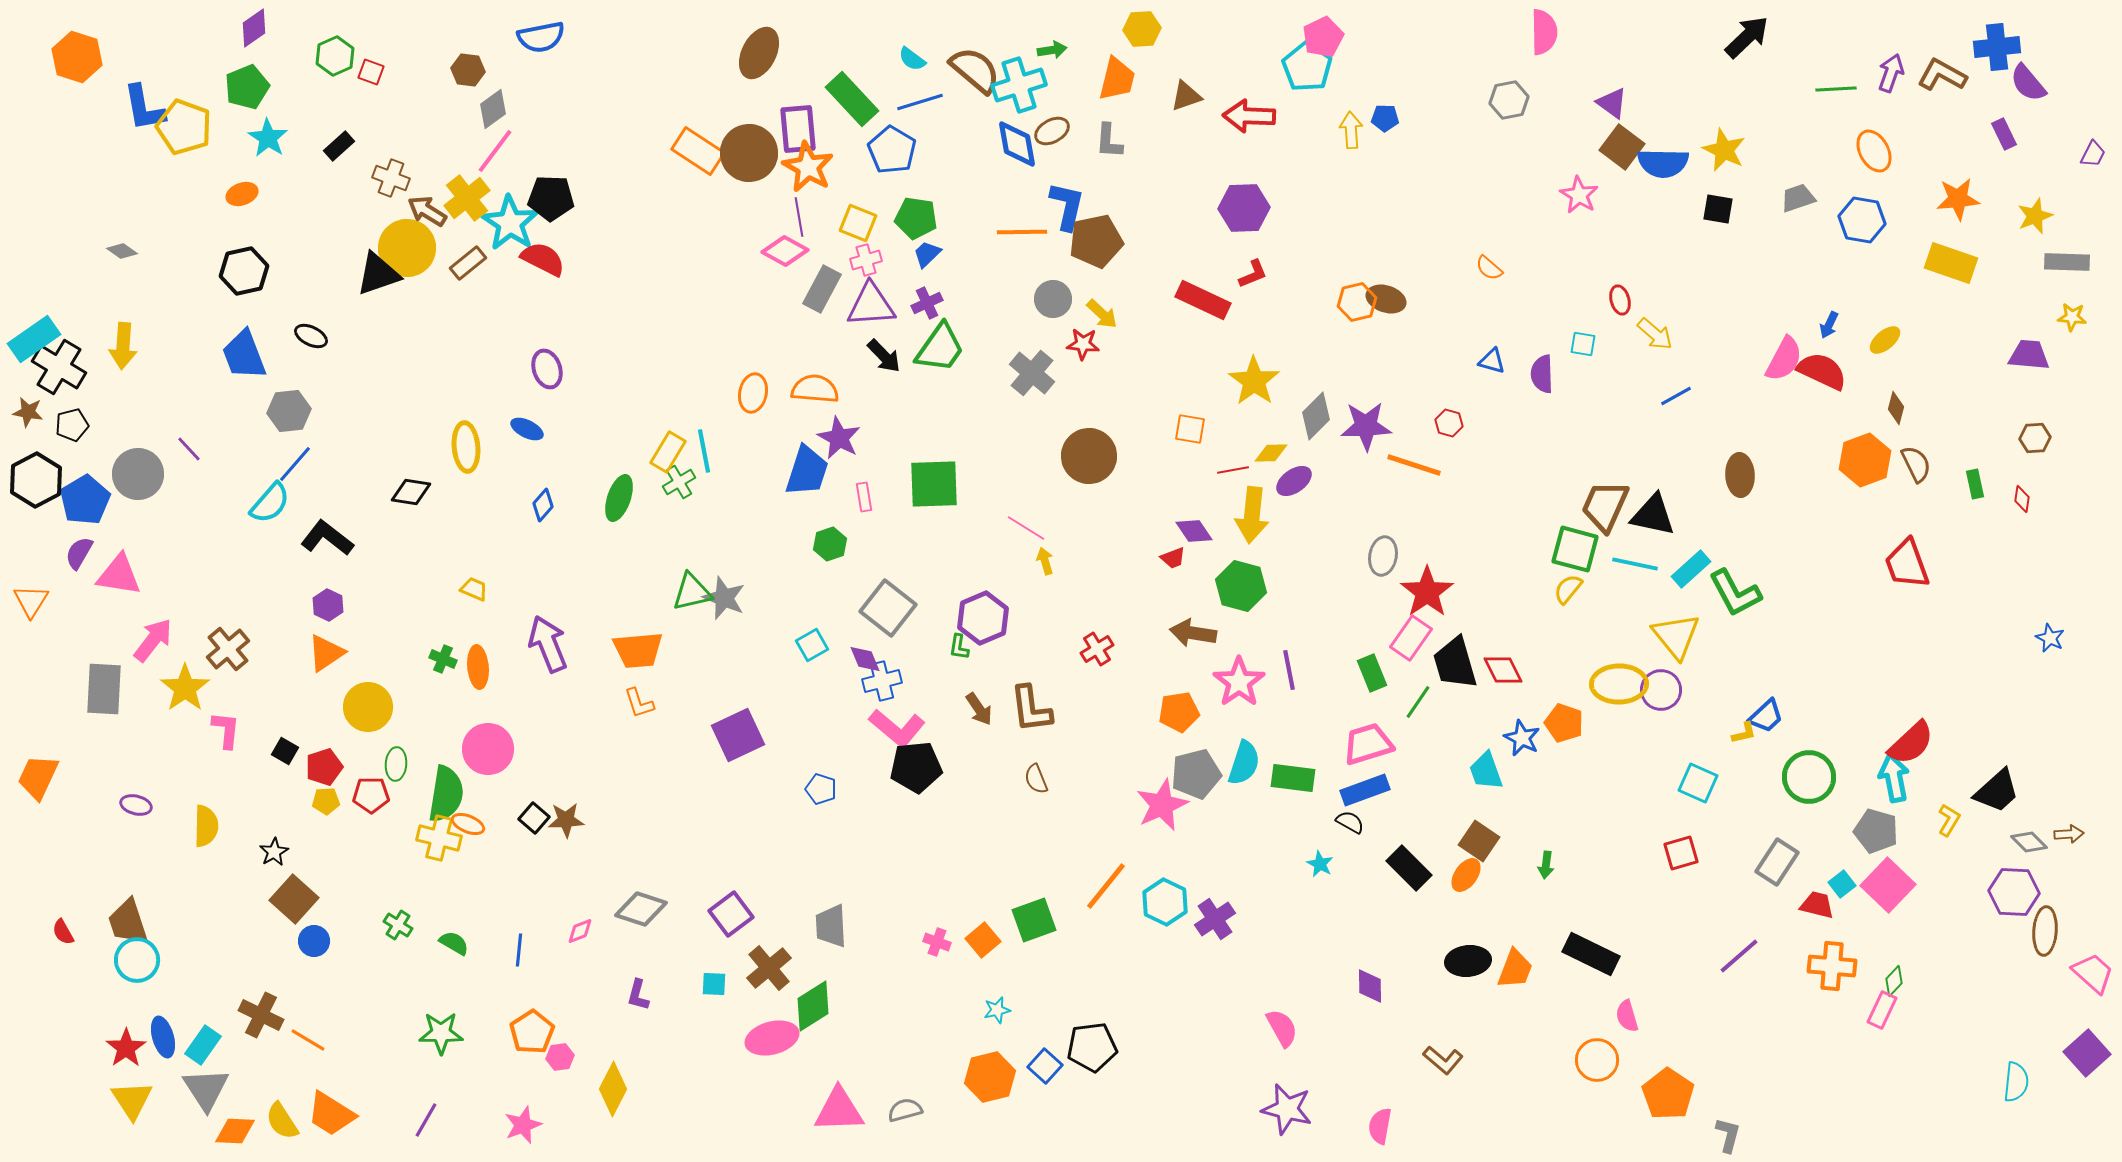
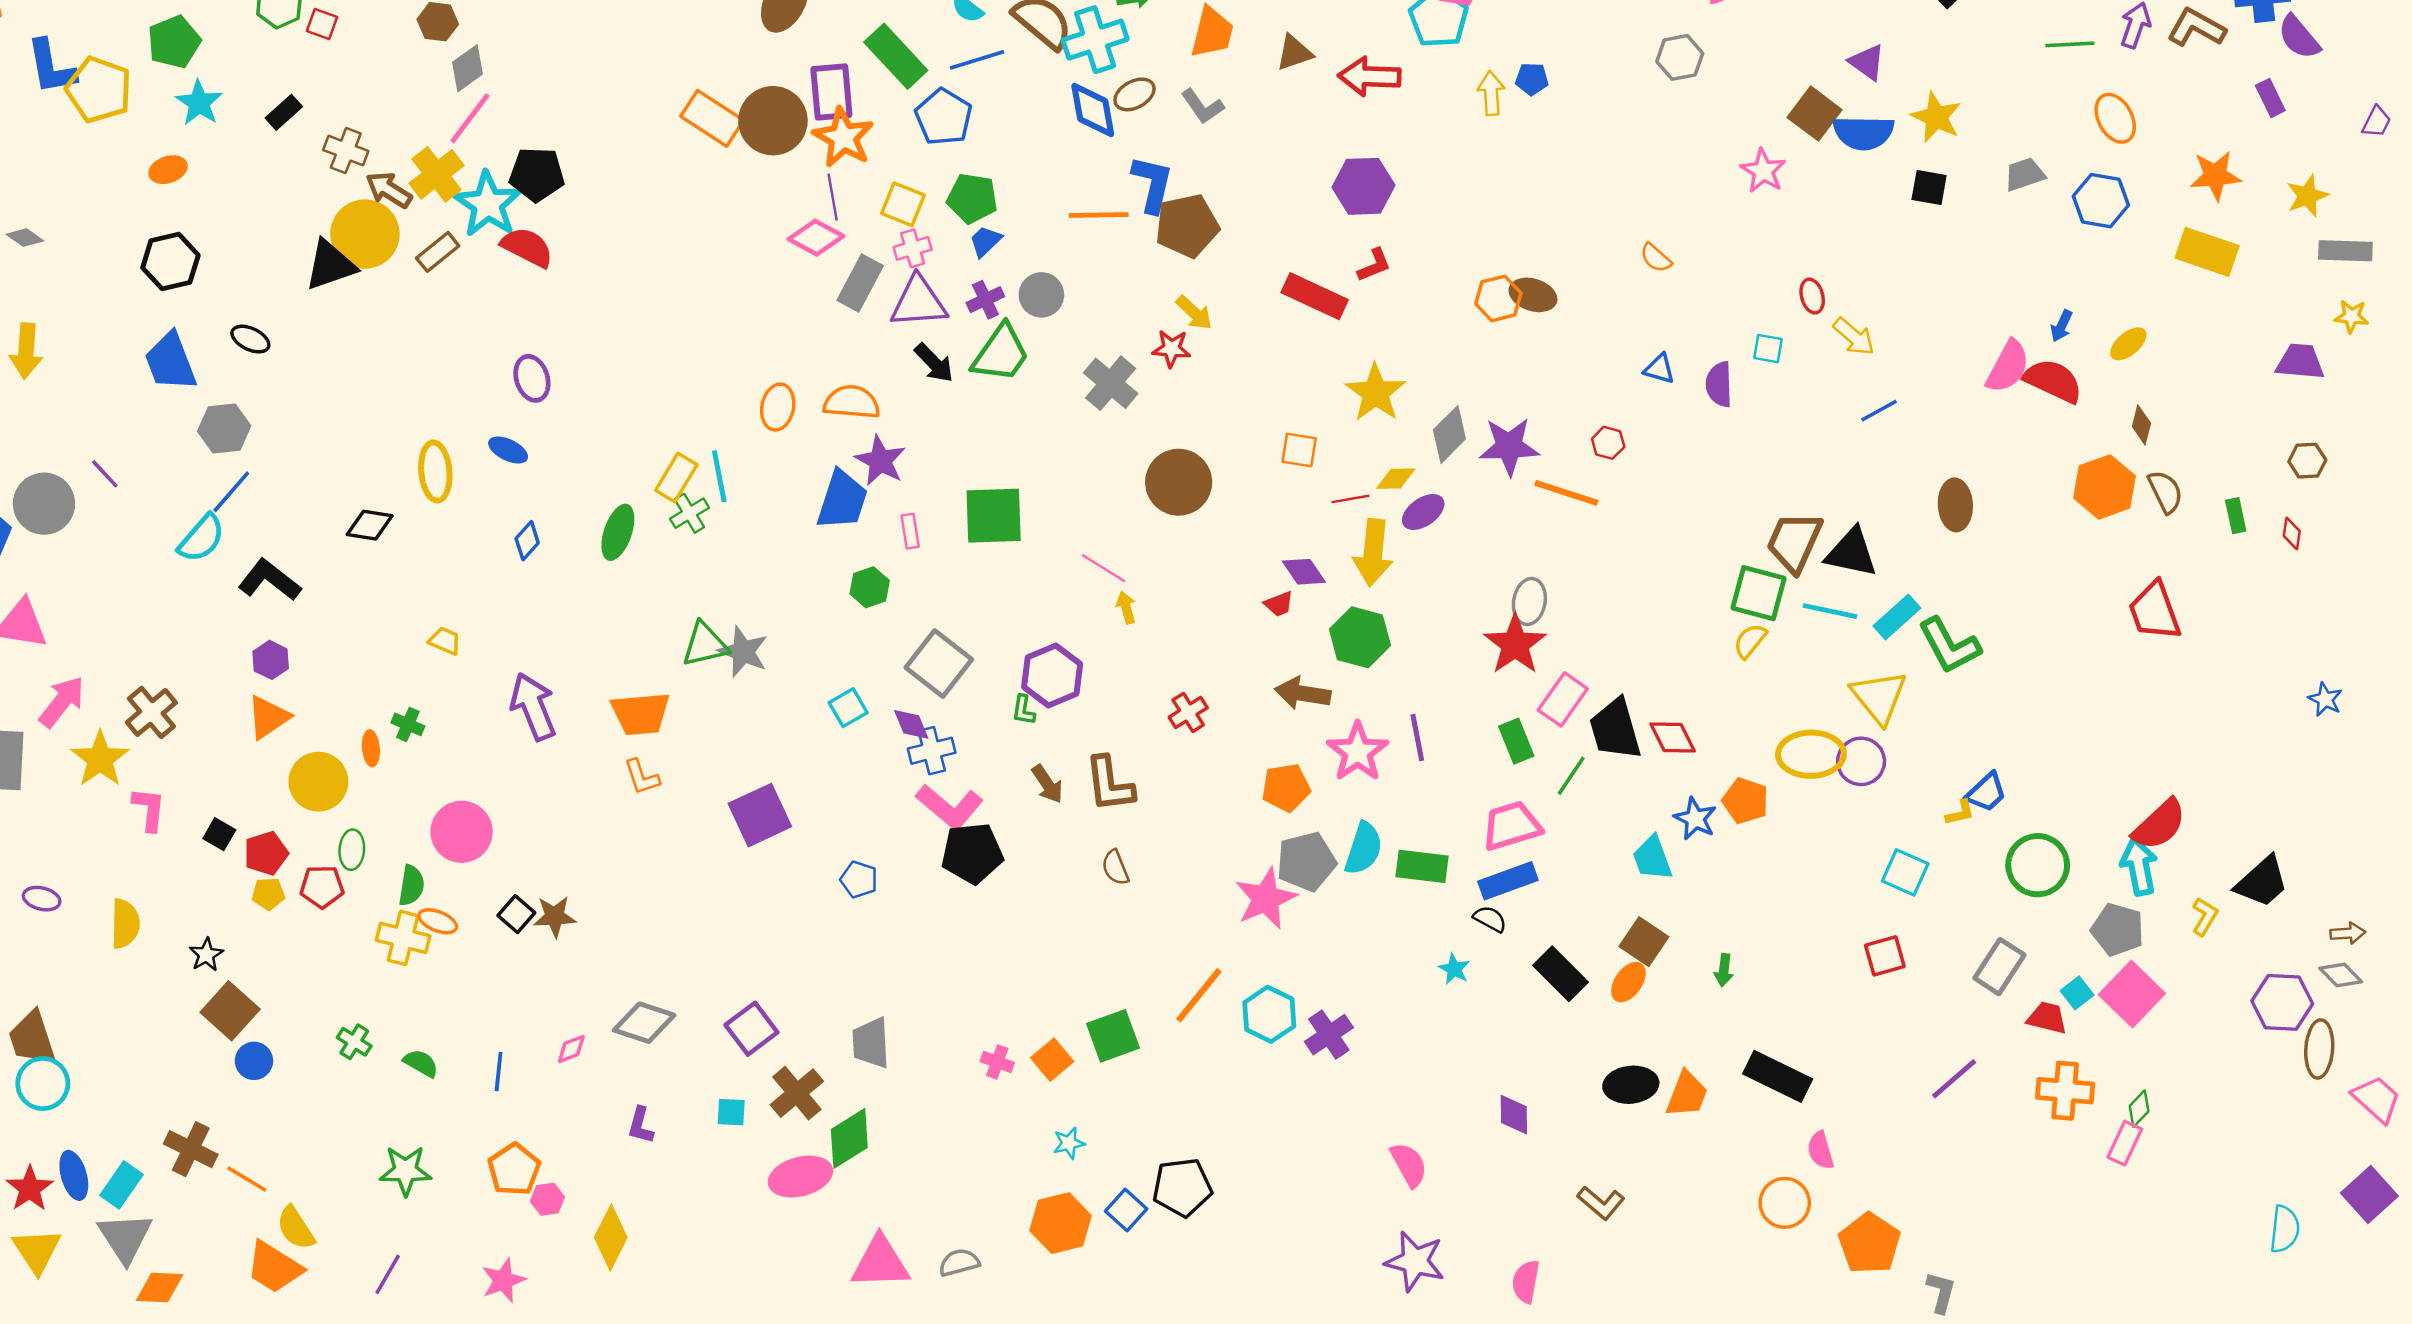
purple triangle: (1612, 103) -> (1867, 62), moved
gray L-shape: (1109, 141) -> (1202, 106), turned -39
gray circle: (1053, 299) -> (1041, 295), moved
red star: (1427, 592) -> (1515, 644), moved
orange ellipse: (478, 667) -> (371, 748), moved, size x0.7
green semicircle: (446, 794) -> (411, 885), size x0.6
gray diamond: (2029, 842) -> (2341, 975), moved
yellow semicircle: (282, 1121) -> (296, 1228), moved

